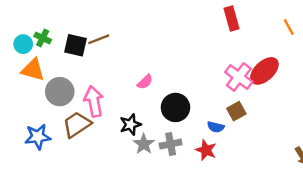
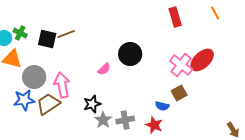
orange line: (289, 27) -> (215, 13), moved
black circle: (175, 107) -> (130, 54), moved
blue star: (38, 137) -> (24, 100), moved

